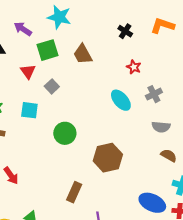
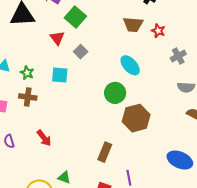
green square: (47, 50) -> (75, 17), turned -30
brown trapezoid: (83, 54) -> (133, 24), moved, turned -55
cyan ellipse: (121, 100) -> (130, 65), moved
green circle: (65, 133) -> (115, 93), moved

